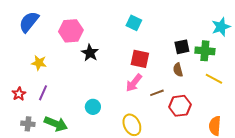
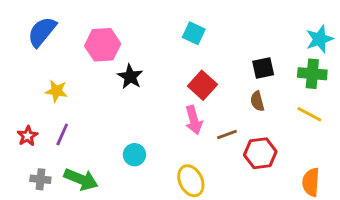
green cross: (205, 51) -> (312, 74), moved
red square: (140, 59) -> (202, 85), turned 30
pink arrow: (134, 83) -> (194, 120), turned -54

